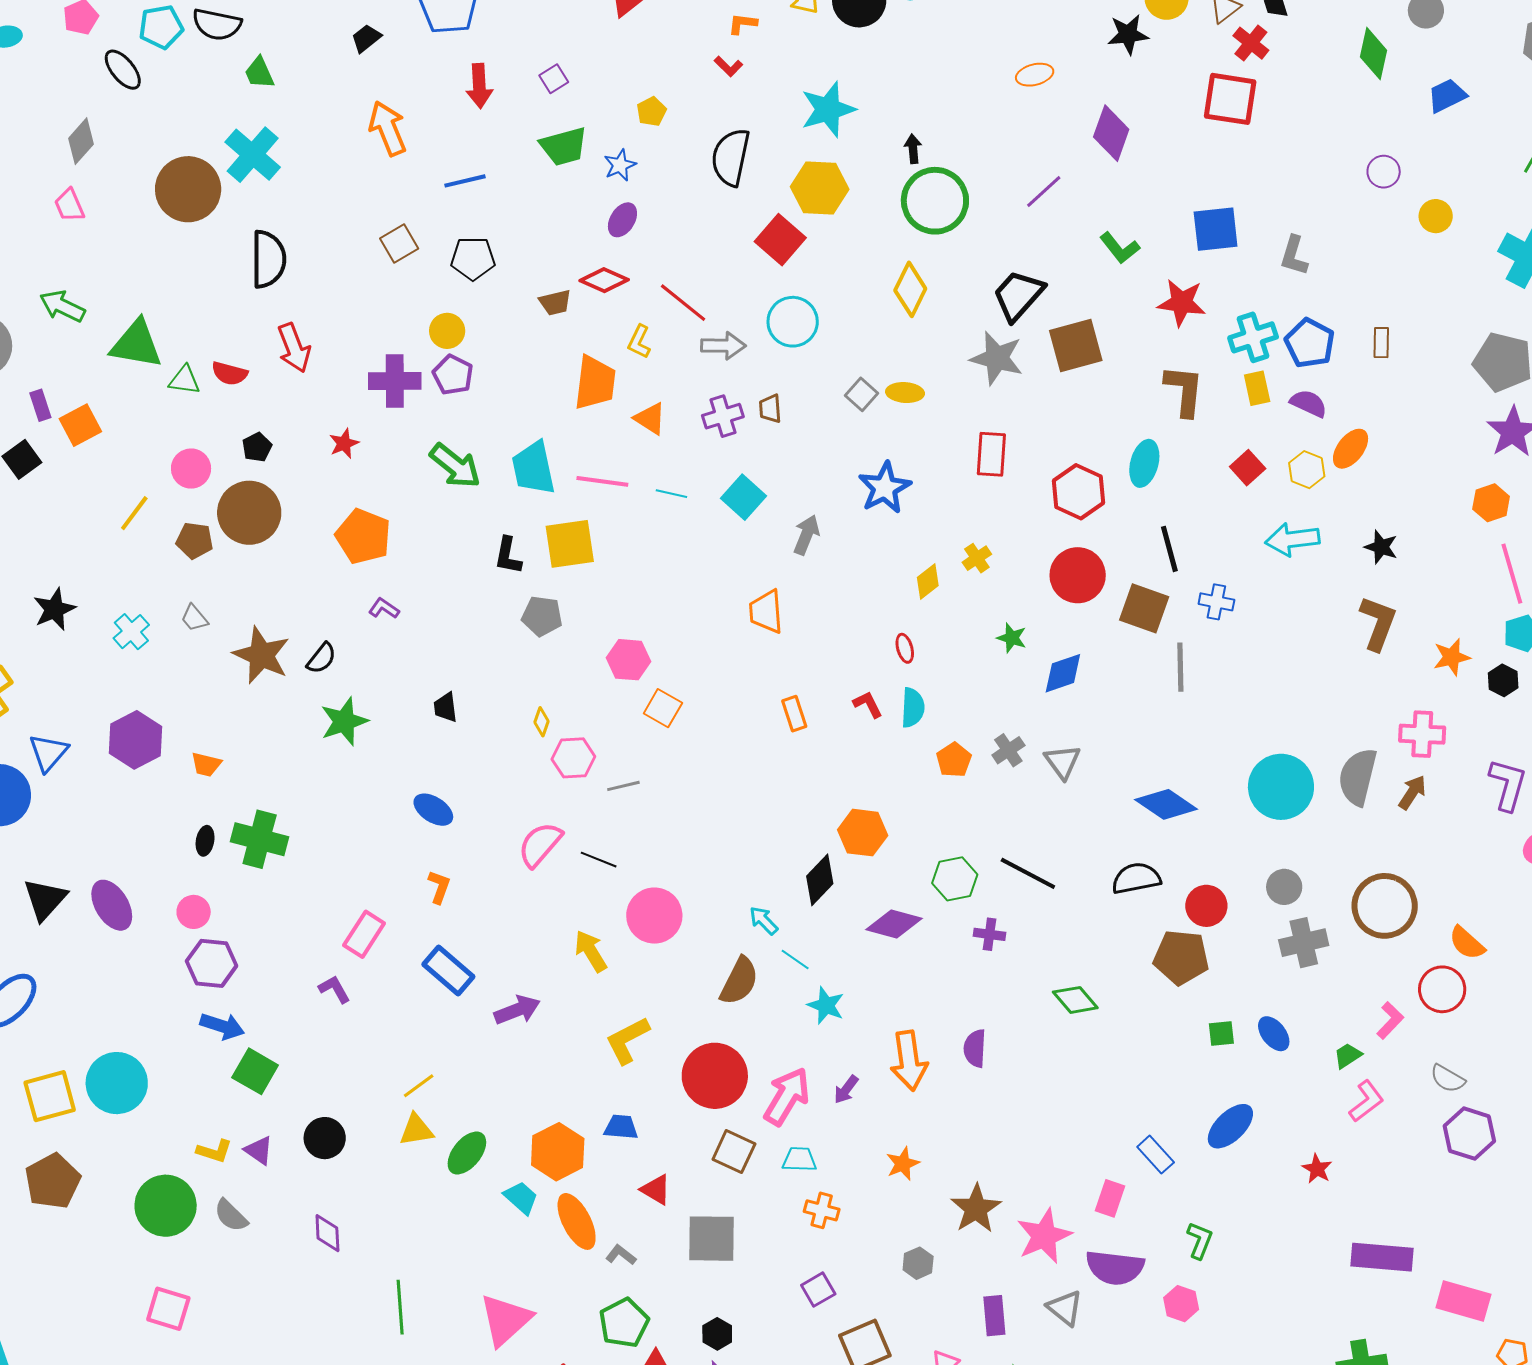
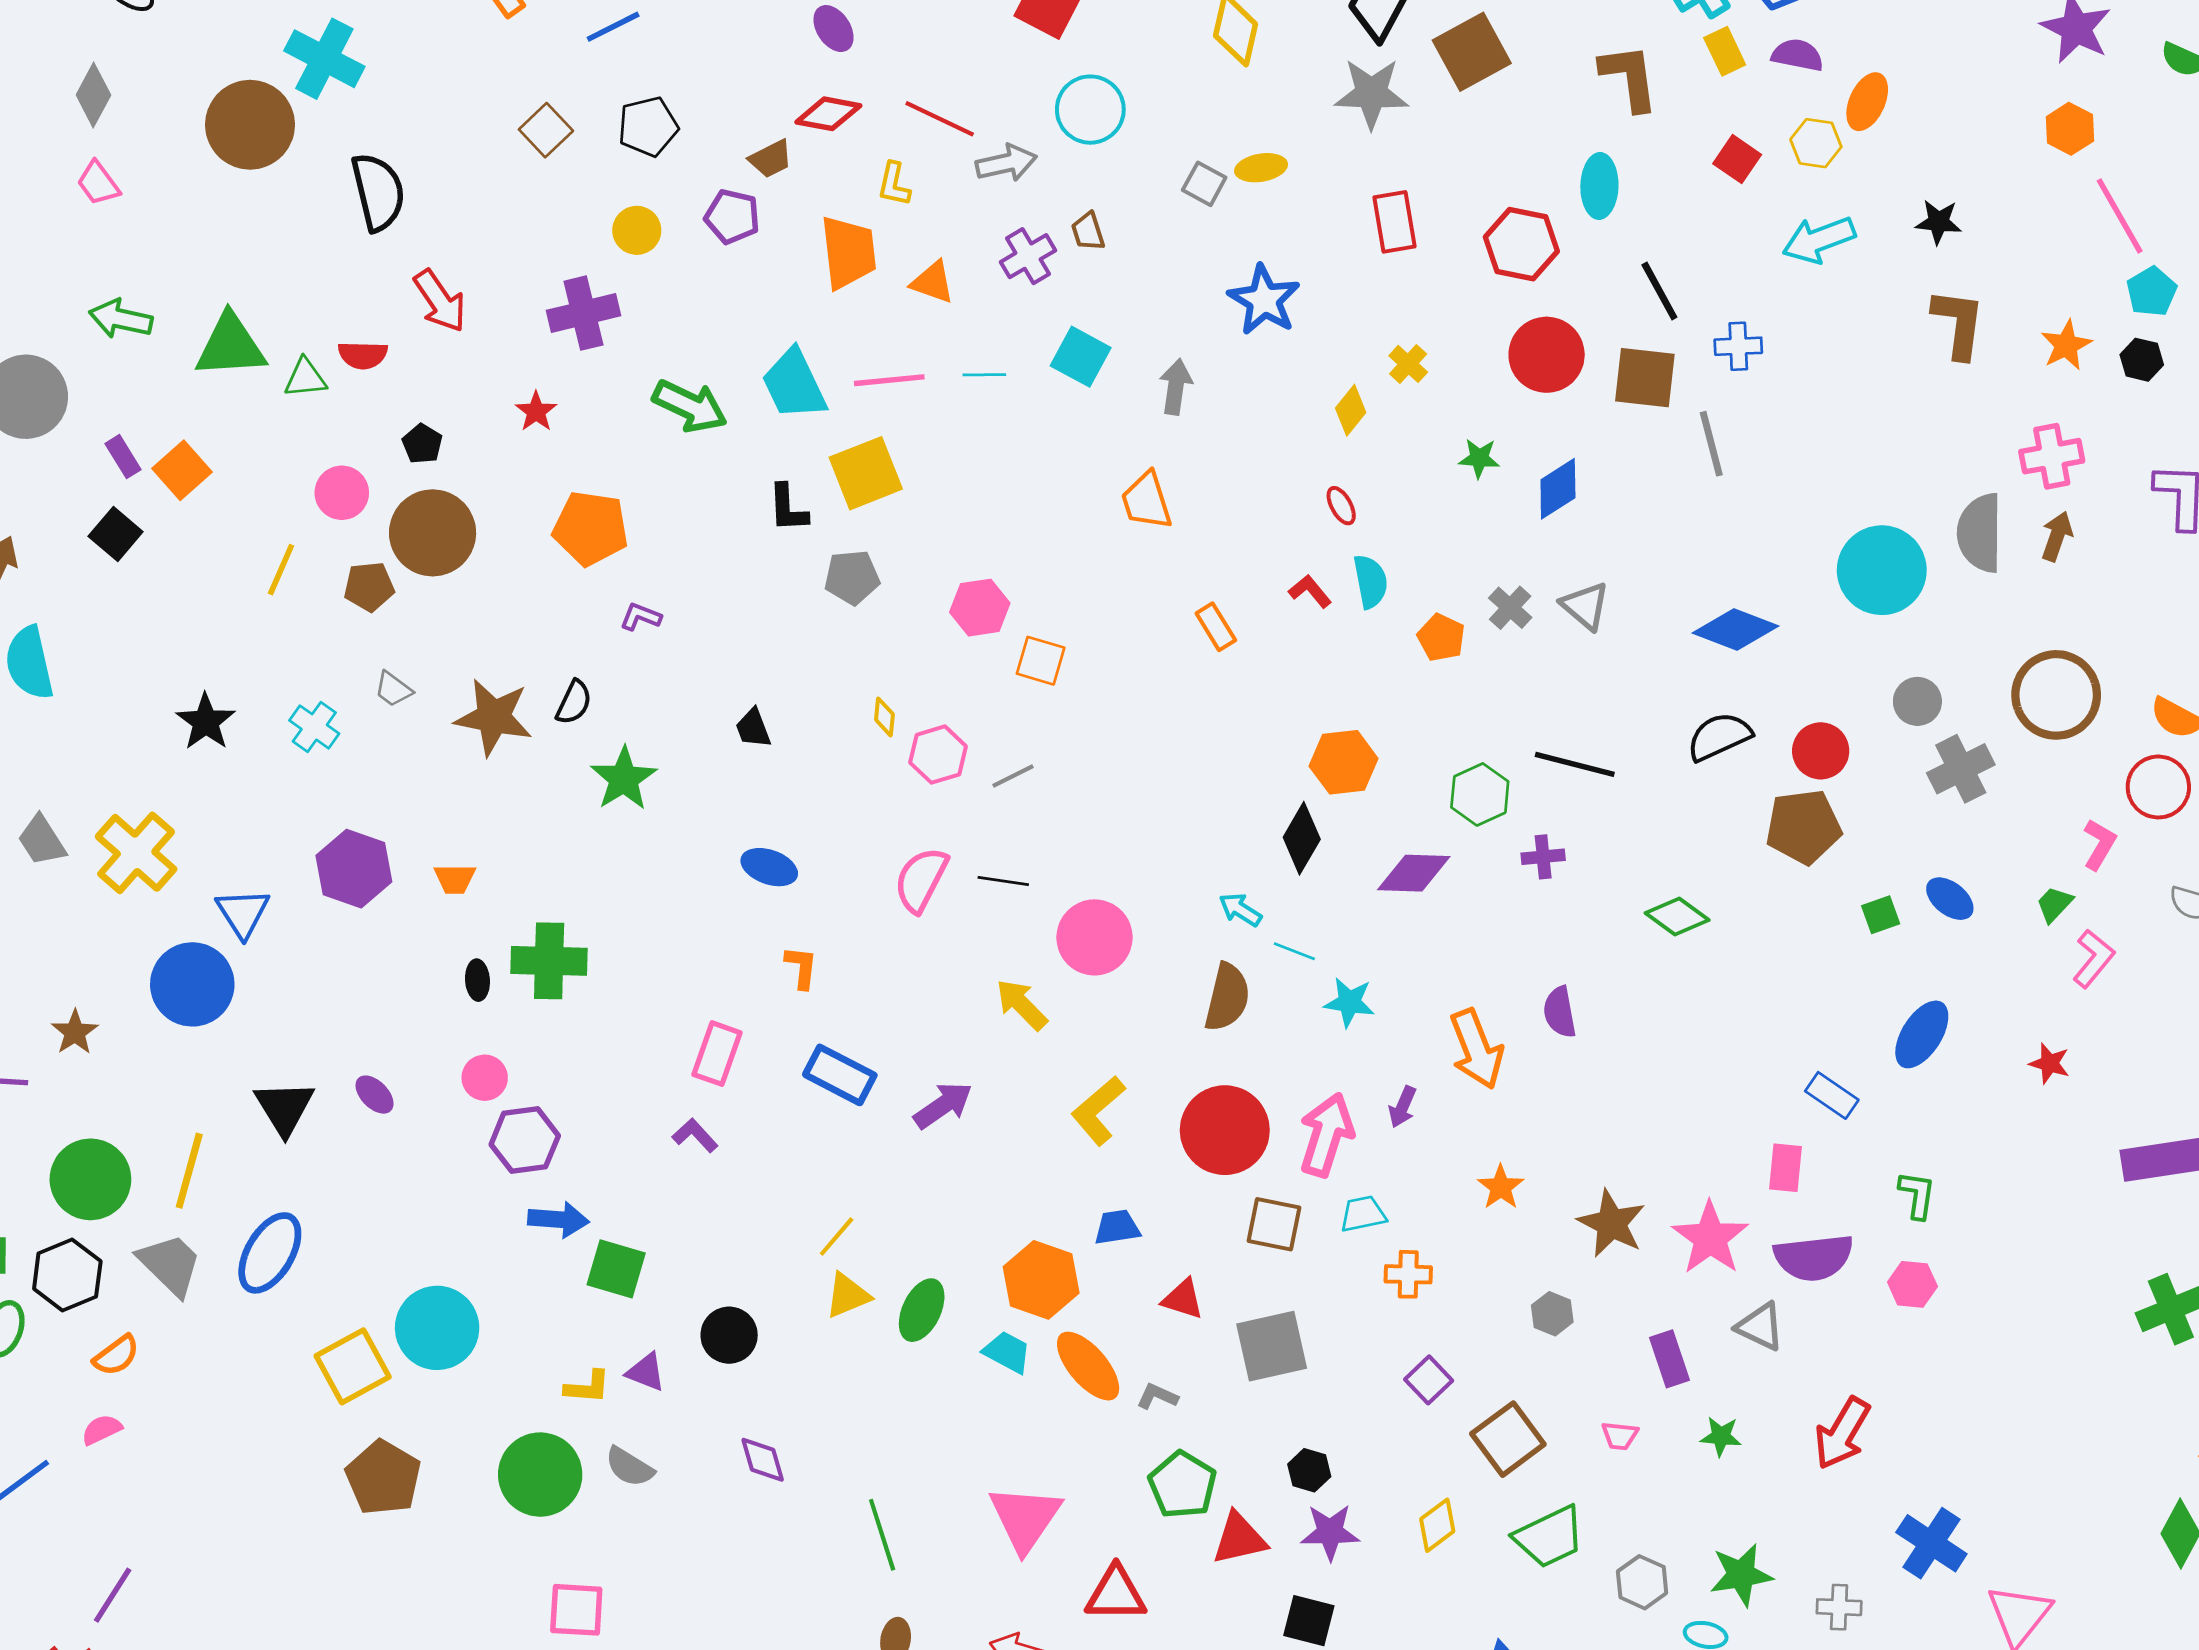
purple ellipse: (622, 220) -> (834, 29), turned -52
purple pentagon: (453, 375) -> (732, 217), moved
purple ellipse: (112, 905) -> (375, 1095), size x0.6

